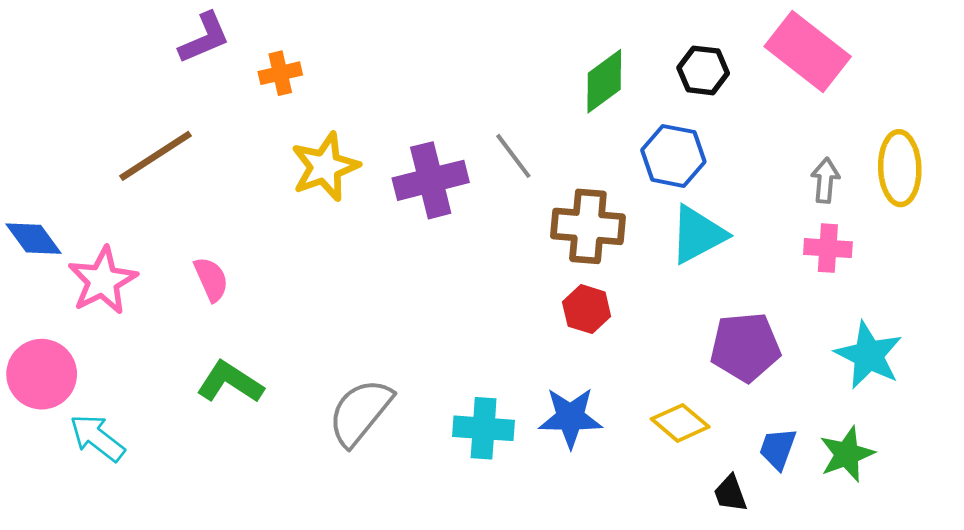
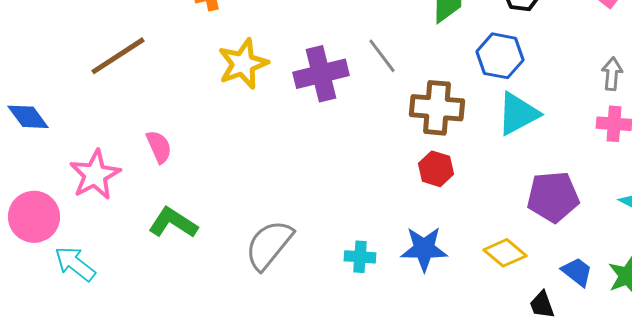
pink star: (103, 281) -> (95, 175), moved
cyan cross: (484, 428) -> (360, 257), size x0.7
blue trapezoid: (778, 449) -> (577, 272), turned 108

